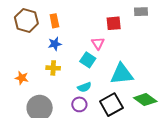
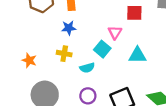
cyan triangle: (122, 74) -> (137, 55), moved, size x0.7
cyan semicircle: (84, 87) -> (87, 68), moved

